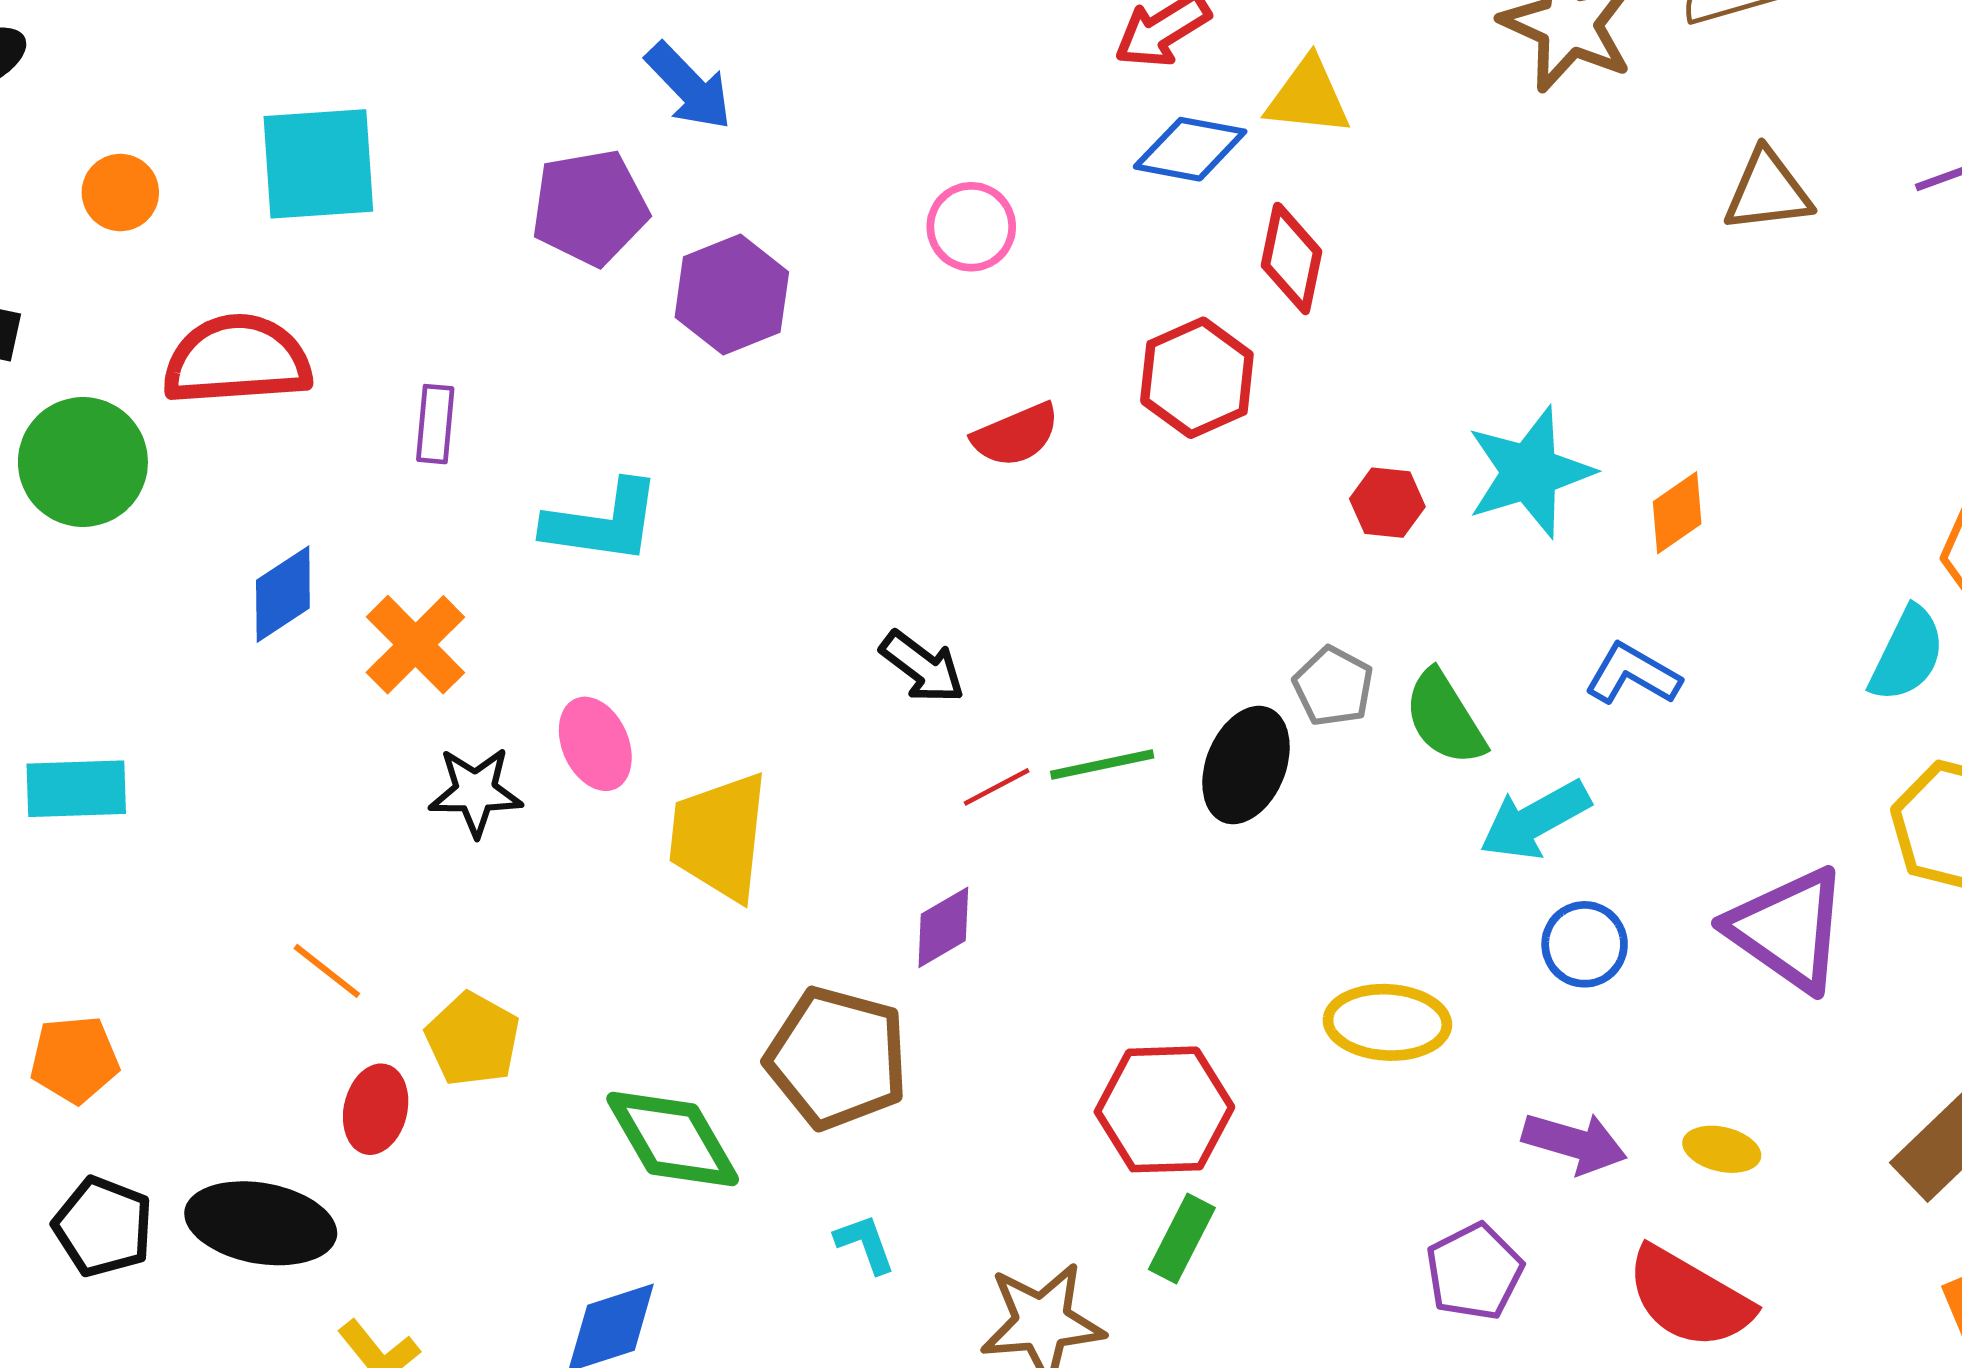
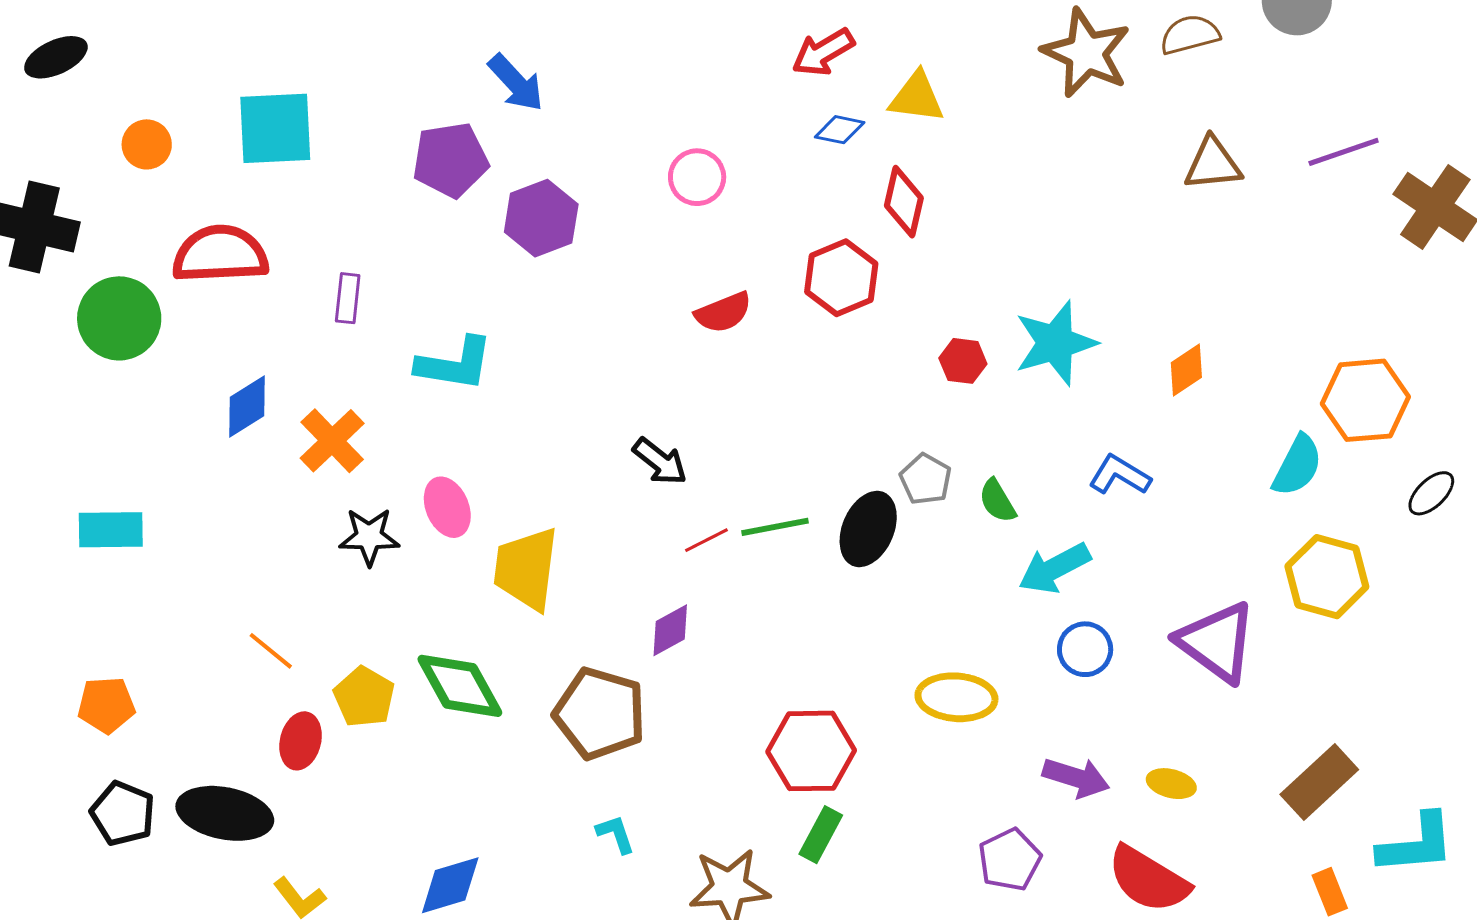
blue diamond: (1190, 149) -> (840, 130), size x0.7
orange diamond: (1677, 513) -> (1186, 370), moved
green semicircle: (1445, 718) -> (997, 501), size x0.7
green diamond: (673, 1139) -> (460, 686), moved

